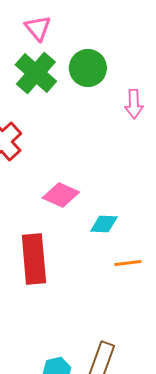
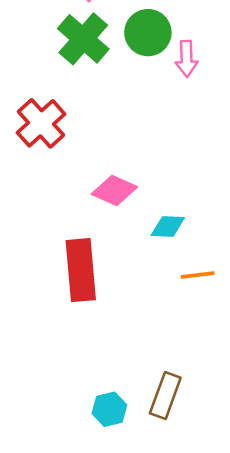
pink arrow: (134, 104) -> (186, 59), moved

